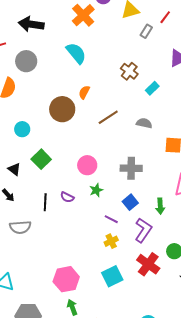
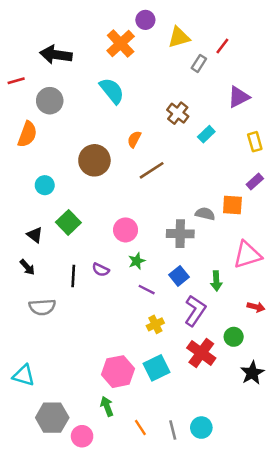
orange semicircle: (84, 92) -> (134, 139), moved
gray semicircle: (144, 123) -> (205, 214), moved
purple line: (111, 219) -> (147, 290), moved
pink hexagon: (66, 279) -> (118, 372), moved

